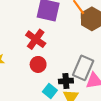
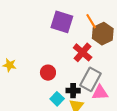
red cross: (36, 39) -> (83, 52), moved

